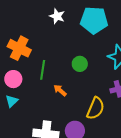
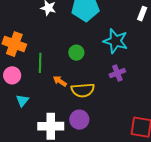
cyan triangle: (12, 101) -> (22, 101), moved
yellow semicircle: (96, 108) -> (83, 90), moved, turned 70

